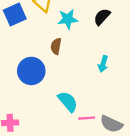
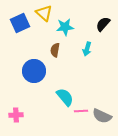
black semicircle: (102, 17) -> (103, 24), moved
cyan arrow: (103, 64) -> (87, 49), moved

